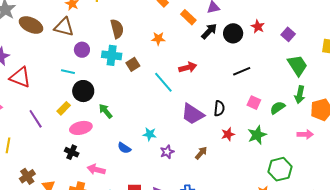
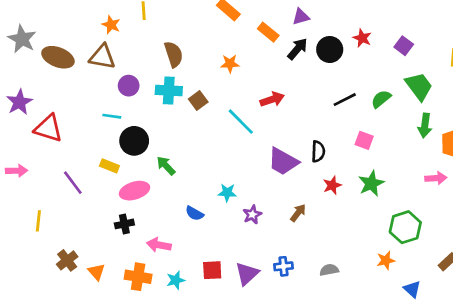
yellow rectangle: (64, 108) -> (109, 166), turned 72
green semicircle: (278, 108) -> (381, 99), moved
black cross: (72, 152) -> (124, 224), turned -32

